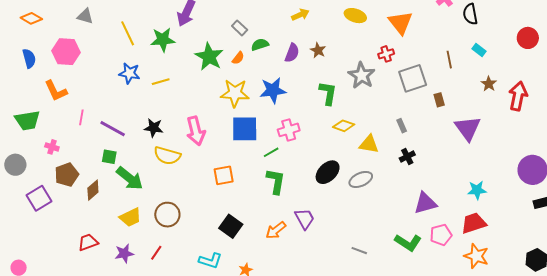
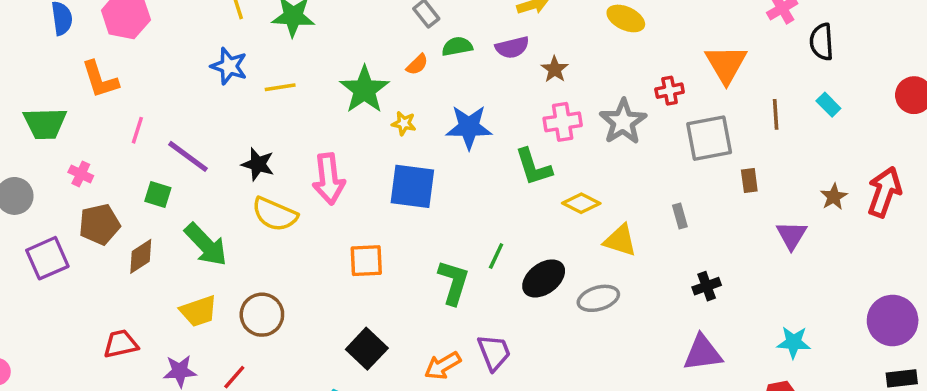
orange triangle: (400, 23) -> (726, 64), moved
purple semicircle: (292, 53) -> (512, 47), moved, turned 48
green star: (209, 57) -> (364, 90), moved
brown star: (489, 84) -> (834, 197), moved
yellow star: (235, 93) -> (404, 123), size x0.5
green L-shape: (328, 93) -> (534, 167), moved, turned 145
purple triangle: (468, 128) -> (792, 235), size x0.7
pink cross: (289, 130) -> (563, 122), moved
green line: (271, 152) -> (496, 256), moved, turned -42
green square: (109, 157) -> (158, 195), moved
black cross: (407, 157) -> (707, 286), moved

